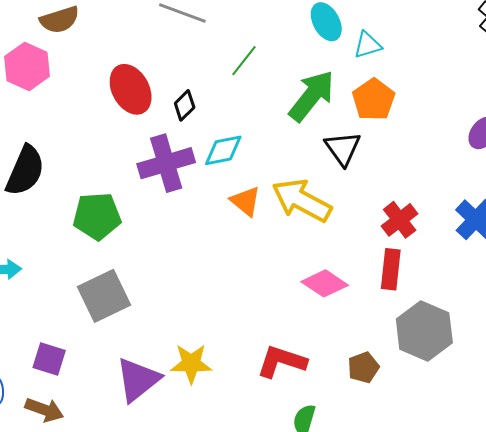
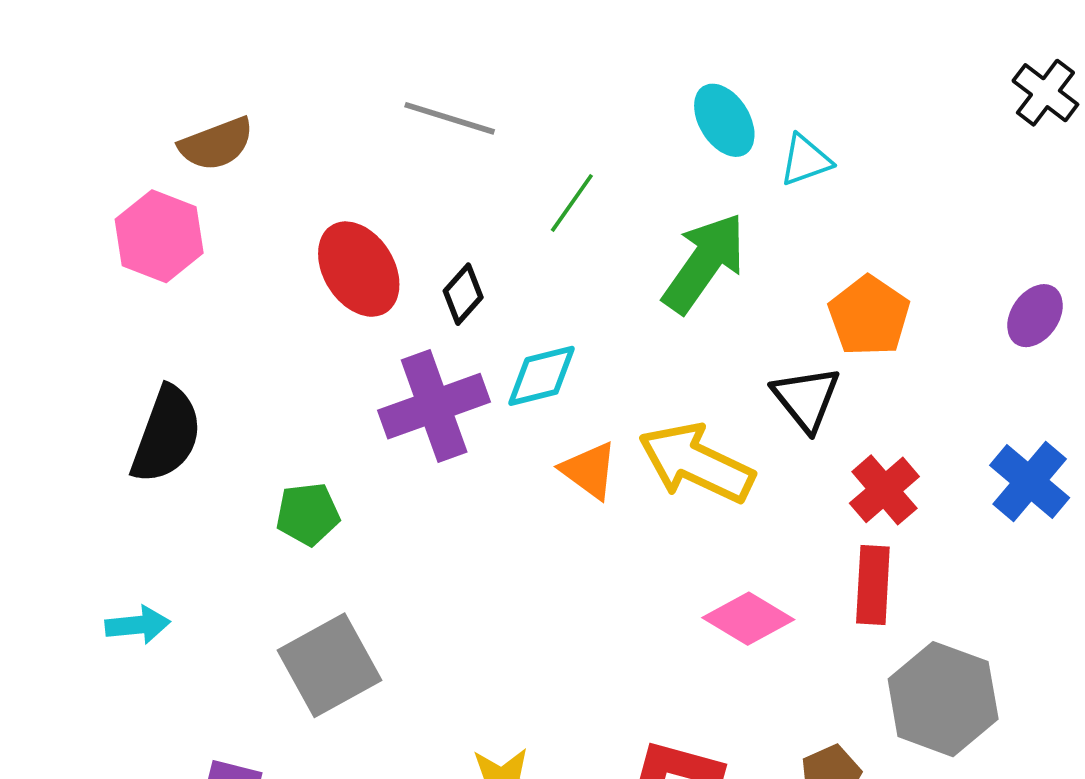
orange pentagon: (374, 100) -> (869, 316), moved
black triangle: (343, 148) -> (806, 399), moved
green pentagon: (97, 216) -> (308, 514), size x0.7

